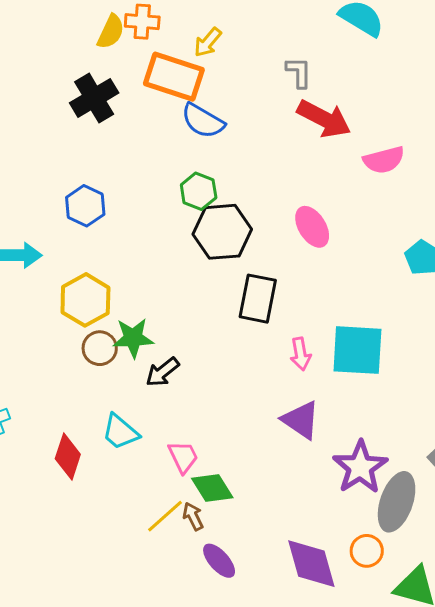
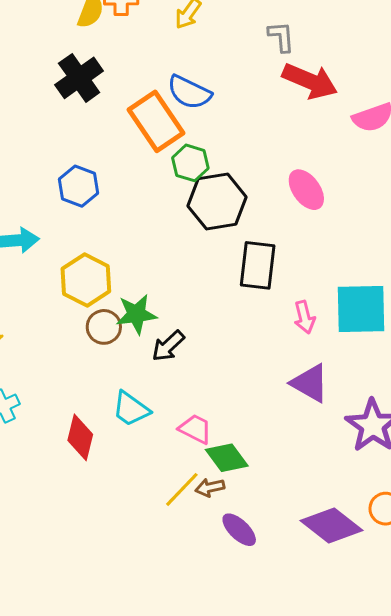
orange rectangle: (174, 77) -> (156, 121), moved, turned 42
pink trapezoid: (183, 457) -> (195, 429), turned -33
brown arrow: (193, 516) -> (210, 487), turned -72
purple diamond: (311, 564) -> (331, 525), turned -32

